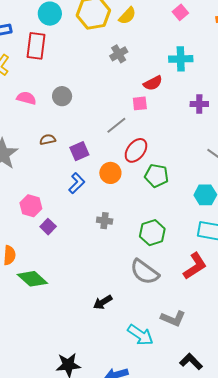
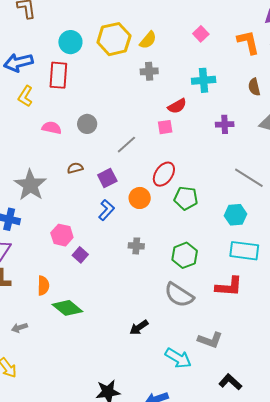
gray cross: (119, 54) -> (149, 71), moved, turned 30
gray line: (116, 125) -> (126, 145), moved
red L-shape: (195, 266) -> (229, 286), turned 40

